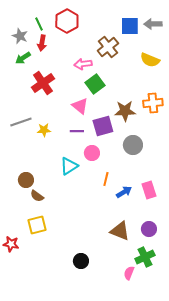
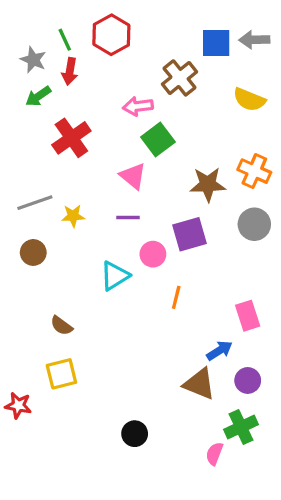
orange cross: (153, 103) -> (254, 171), turned 30
purple square: (103, 126) -> (189, 234), moved
gray circle: (133, 145) -> (254, 224), moved
brown circle: (26, 180) -> (33, 252), moved
blue arrow: (124, 192) -> (219, 351), moved

